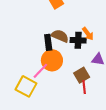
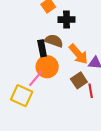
orange arrow: (88, 34) -> (78, 54), moved, size x1.5
black cross: (78, 40) -> (66, 20), moved
red line: (84, 87) -> (91, 91), moved

